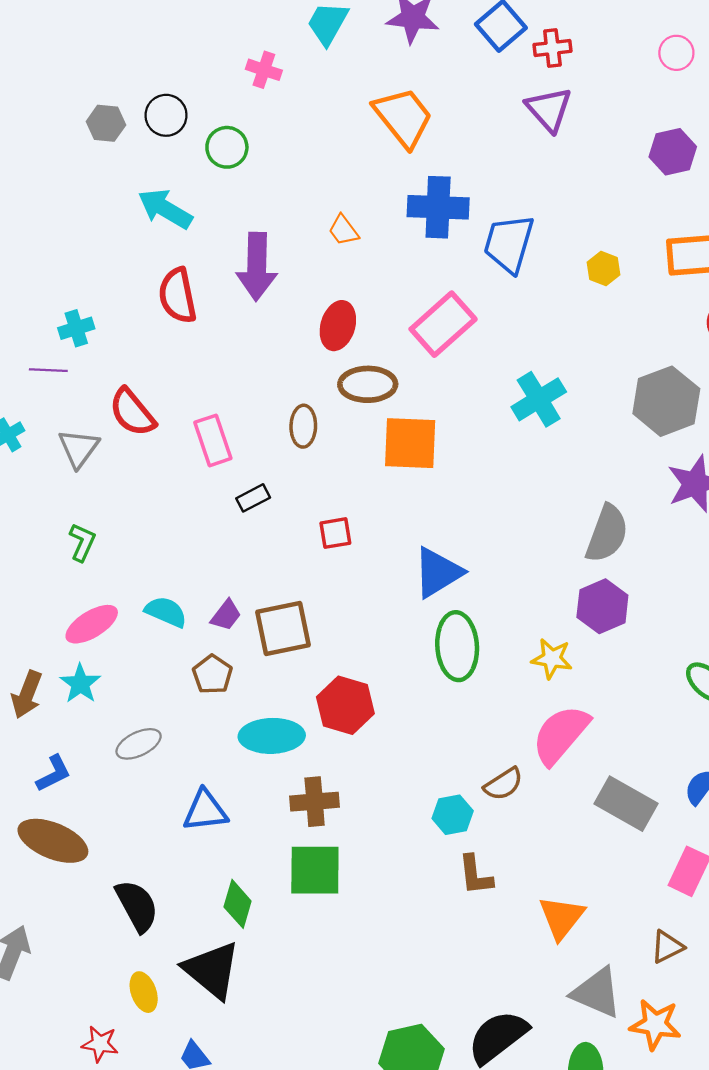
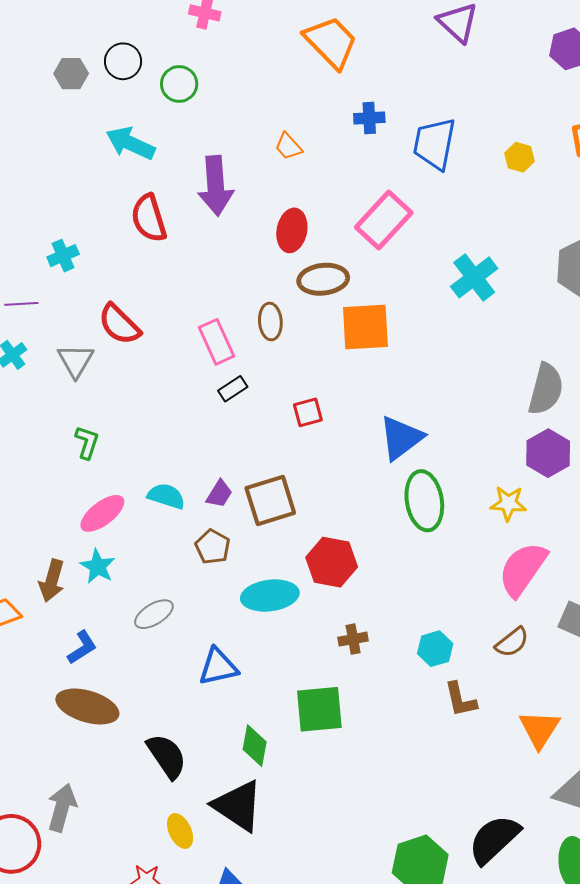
blue cross: (438, 207) -> (369, 118), size x0.6
purple line: (48, 370) -> (21, 304), moved
pink rectangle: (213, 440) -> (216, 342), moved
brown semicircle: (503, 784) -> (512, 642), moved
brown cross: (315, 802) -> (353, 639), moved, size x0.7

